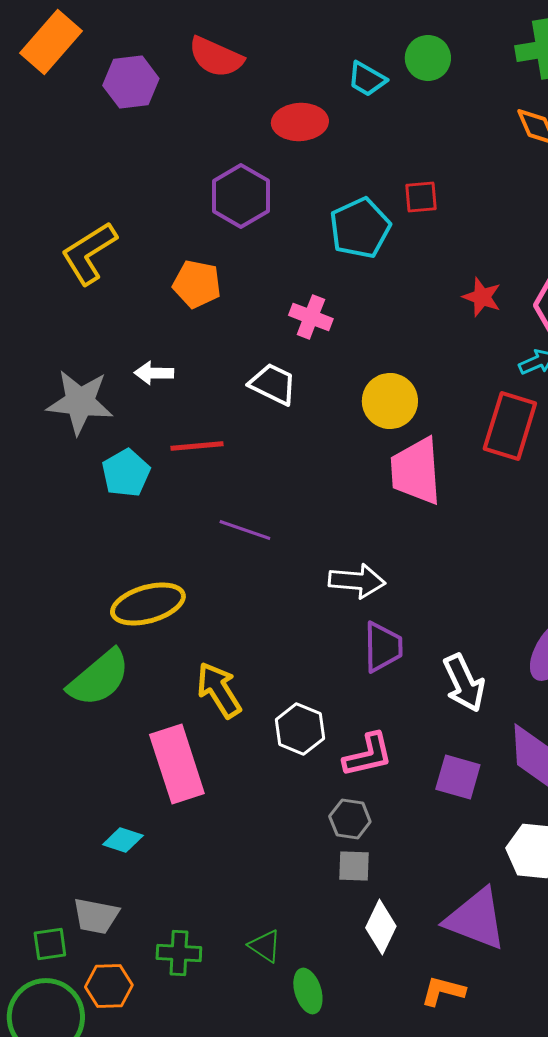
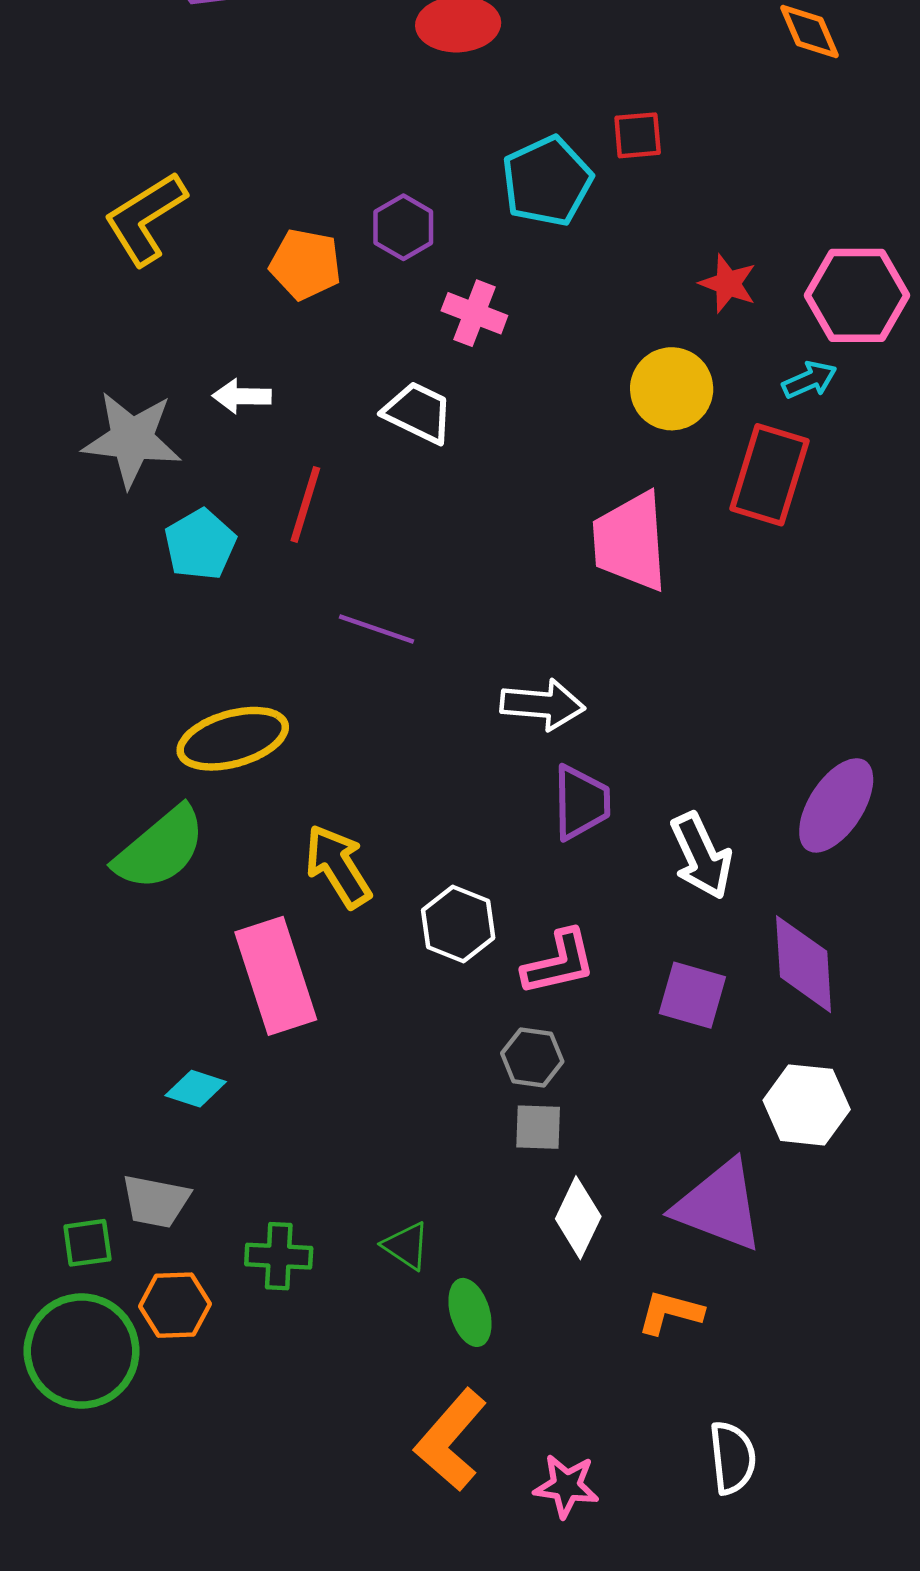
purple hexagon: (241, 196) -> (403, 227), moved, size x0.7
yellow circle: (390, 401) -> (672, 389), moved
red line: (197, 446) -> (305, 504), turned -68

